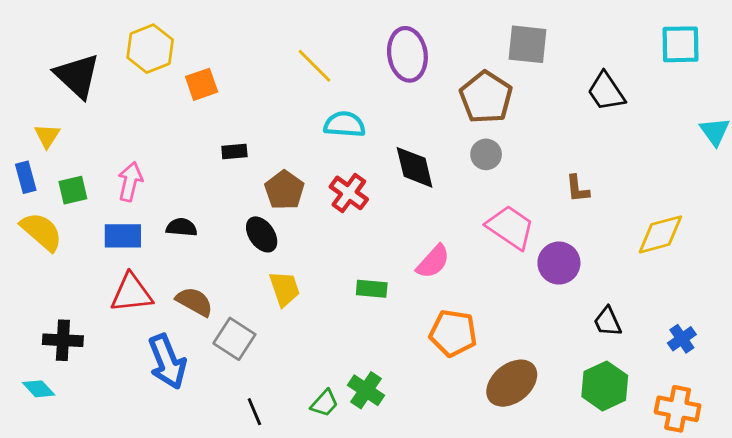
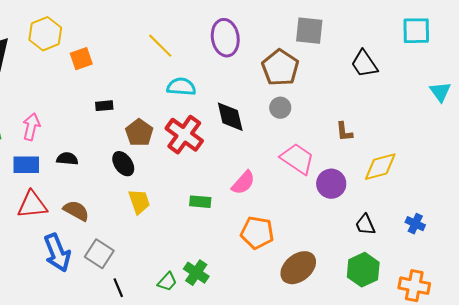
red cross: (349, 193) -> (184, 135), size x1.4
yellow diamond: (660, 234) -> (380, 167), moved
gray square: (234, 339) -> (99, 254), moved
blue cross: (682, 339) -> (415, 224), moved, turned -30

